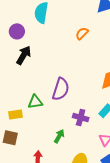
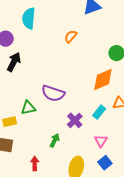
purple semicircle: (61, 89) -> (53, 93), turned 95
purple cross: (81, 118) -> (75, 120), turned 35

